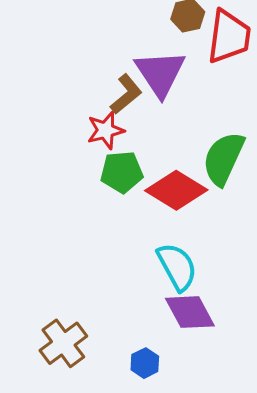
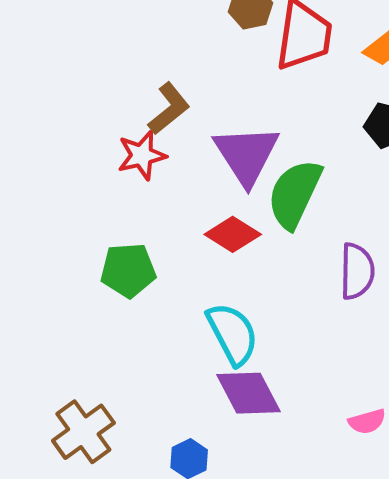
purple triangle: (160, 73) -> (246, 155), moved
green pentagon: (122, 172) -> (128, 270), moved
red diamond: (176, 190) -> (233, 234), size x0.7

